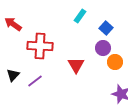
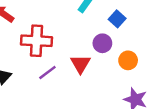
purple circle: (103, 48) -> (102, 43), moved
purple line: (35, 81) -> (47, 73), moved

